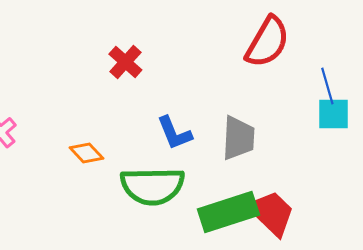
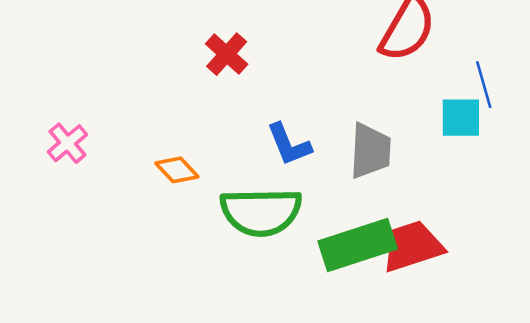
cyan square: (333, 114) -> (461, 118), moved
red trapezoid: (271, 213) -> (412, 246), turned -62

